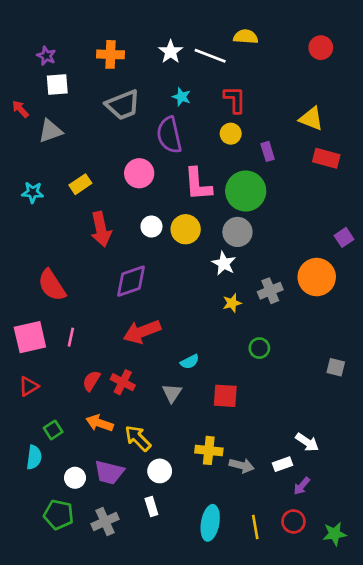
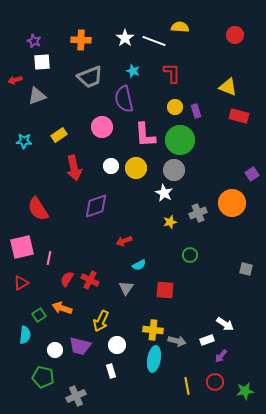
red arrow: (20, 109) -> (15, 80), turned -64
yellow circle: (231, 134) -> (175, 107), moved
red arrow: (142, 332) -> (124, 241), moved, size x0.6
pink line: (71, 337) -> (49, 258), moved
orange arrow: (100, 423) -> (62, 308), moved
yellow arrow: (138, 438) -> (101, 321), turned -110
gray cross: (105, 521) -> (76, 396), moved
cyan ellipse: (210, 523) -> (154, 359), moved

